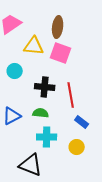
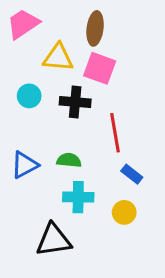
black cross: (45, 87) -> (75, 102), moved
black triangle: (31, 165) -> (54, 240), turned -30

